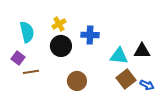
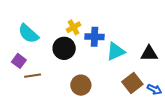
yellow cross: (59, 24) -> (74, 27), moved
cyan semicircle: (27, 32) -> (28, 34), turned 145
cyan triangle: (119, 56) -> (116, 51), moved, turned -30

